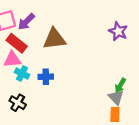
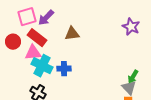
brown triangle: (54, 39) -> (72, 34), size x0.7
cyan cross: (22, 73) -> (42, 66), size x1.5

